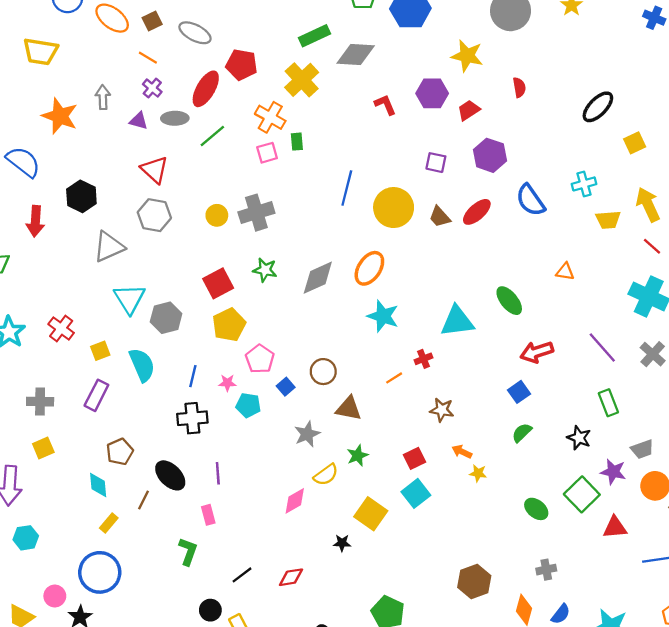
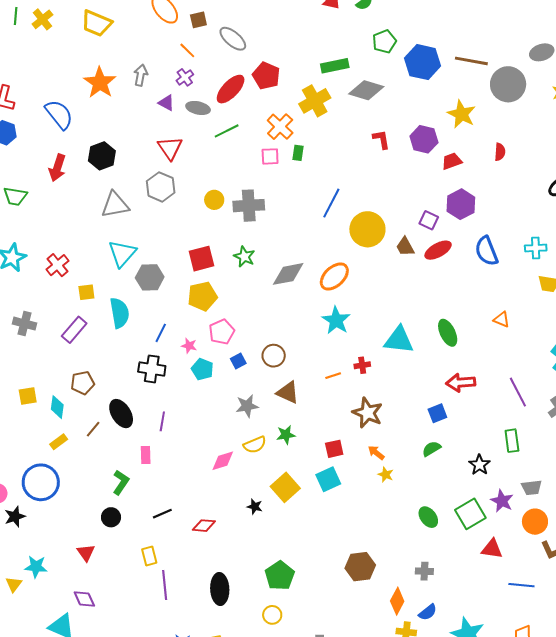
purple square: (436, 163) -> (429, 220), moved
brown star: (442, 410) -> (368, 413), size x1.4
yellow square: (43, 448) -> (28, 396), moved
black circle: (210, 610) -> (111, 517), moved

